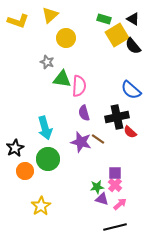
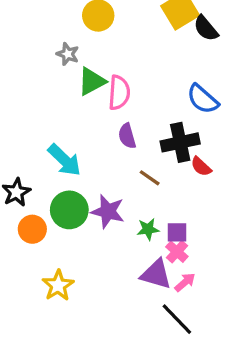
green triangle: (62, 79) -> (92, 81), turned -36
cyan arrow: (45, 128) -> (64, 160), turned -30
purple star: (81, 142) -> (108, 212), moved
green star: (97, 187) -> (148, 229), moved
purple triangle: (102, 199) -> (156, 274), size x1.5
black line: (115, 227) -> (177, 319), turned 60

